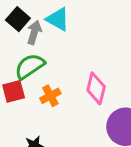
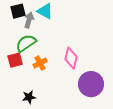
black square: (18, 19) -> (18, 11), turned 35

